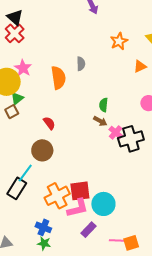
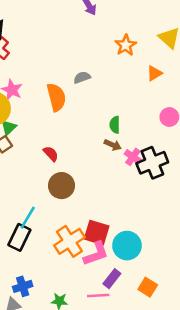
gray semicircle: (81, 64) -> (82, 77), turned -104
brown circle: (42, 150) -> (62, 186), moved
red square: (80, 191) -> (97, 233), turned 30
blue cross: (43, 227) -> (23, 286), moved, turned -35
pink line: (118, 240) -> (98, 295), moved
orange square: (131, 243) -> (148, 287), moved, turned -35

